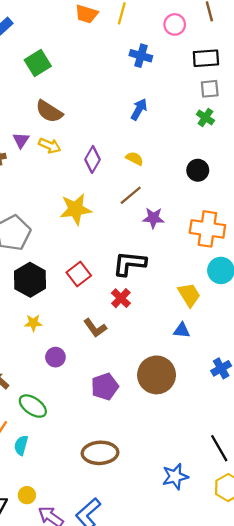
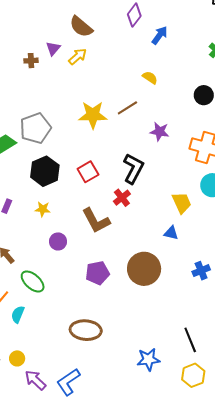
yellow arrow: (50, 146) -> (78, 56), turned -72
purple diamond: (92, 159) -> (134, 15), moved
brown line: (131, 195) -> (127, 108), moved
black L-shape: (129, 264) -> (133, 169), turned 104
brown L-shape: (95, 328) -> (96, 221), size x1.4

